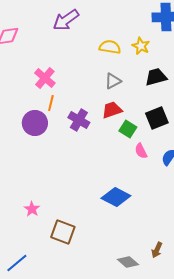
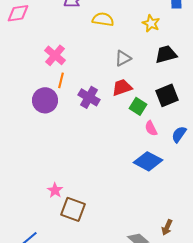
yellow semicircle: (110, 47) -> (103, 19), moved
blue diamond: (116, 197) -> (148, 161), moved
pink star: (32, 209) -> (55, 190), moved

